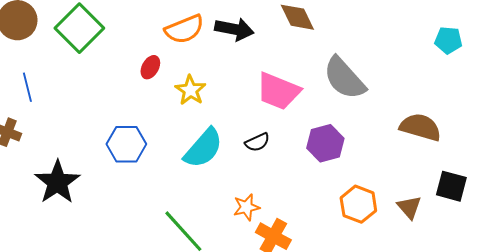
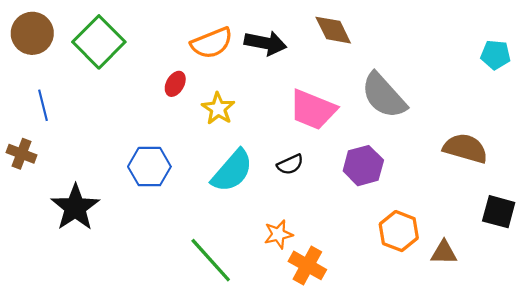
brown triangle: (409, 207) -> (444, 253), moved, turned -48

